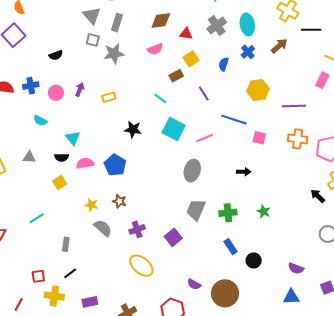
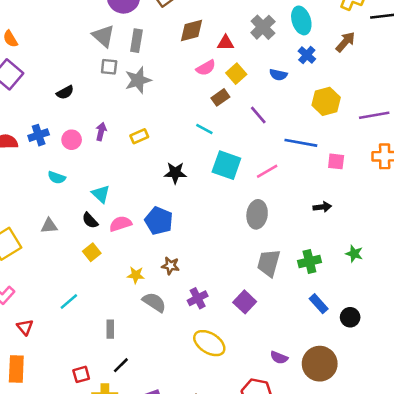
pink semicircle: (155, 49) -> (206, 68), moved
blue semicircle: (224, 64) -> (278, 75), turned -88
black semicircle: (62, 157) -> (90, 220), turned 56

